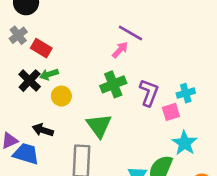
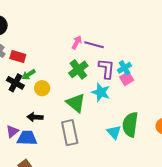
purple line: (131, 33) -> (94, 45), moved
cyan cross: (186, 93) -> (124, 68), moved
cyan star: (185, 143) -> (101, 92), moved

